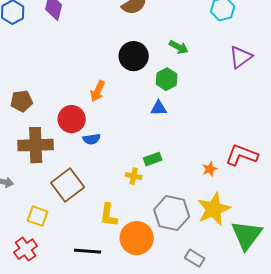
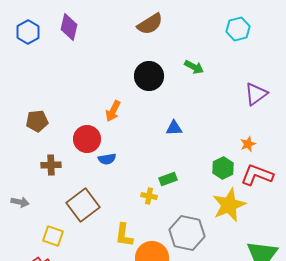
purple triangle: (241, 57) -> (256, 94), moved
green hexagon: (167, 79) -> (223, 168), moved
brown cross: (36, 145) -> (51, 165), size x0.6
orange star: (210, 169) -> (248, 144), moved
yellow star: (214, 209) -> (229, 205), moved

